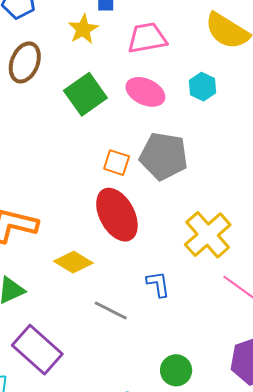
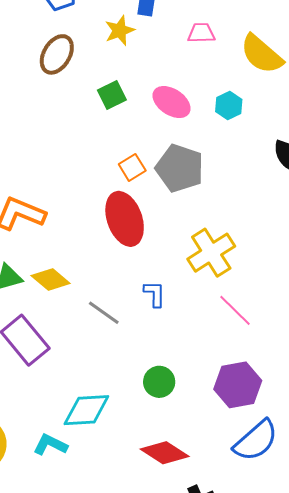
pink trapezoid: (147, 38) -> (201, 33), moved, size x0.7
green square: (85, 94) -> (112, 95), size x0.7
orange square: (117, 163) -> (132, 167), turned 32
yellow diamond: (73, 262) -> (51, 279), moved

